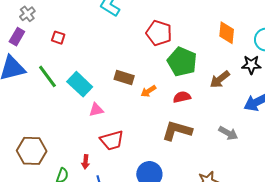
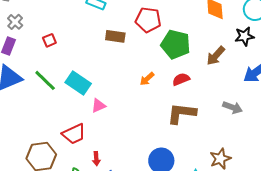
red square: (58, 38) -> (49, 40), turned -32
brown rectangle: (124, 77) -> (115, 36), moved
red trapezoid: (112, 140) -> (74, 134), moved

